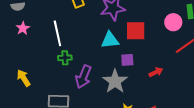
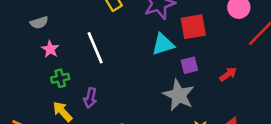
green cross: (65, 58) -> (60, 78), moved
purple arrow: (83, 77) -> (90, 98), moved, size x0.7

